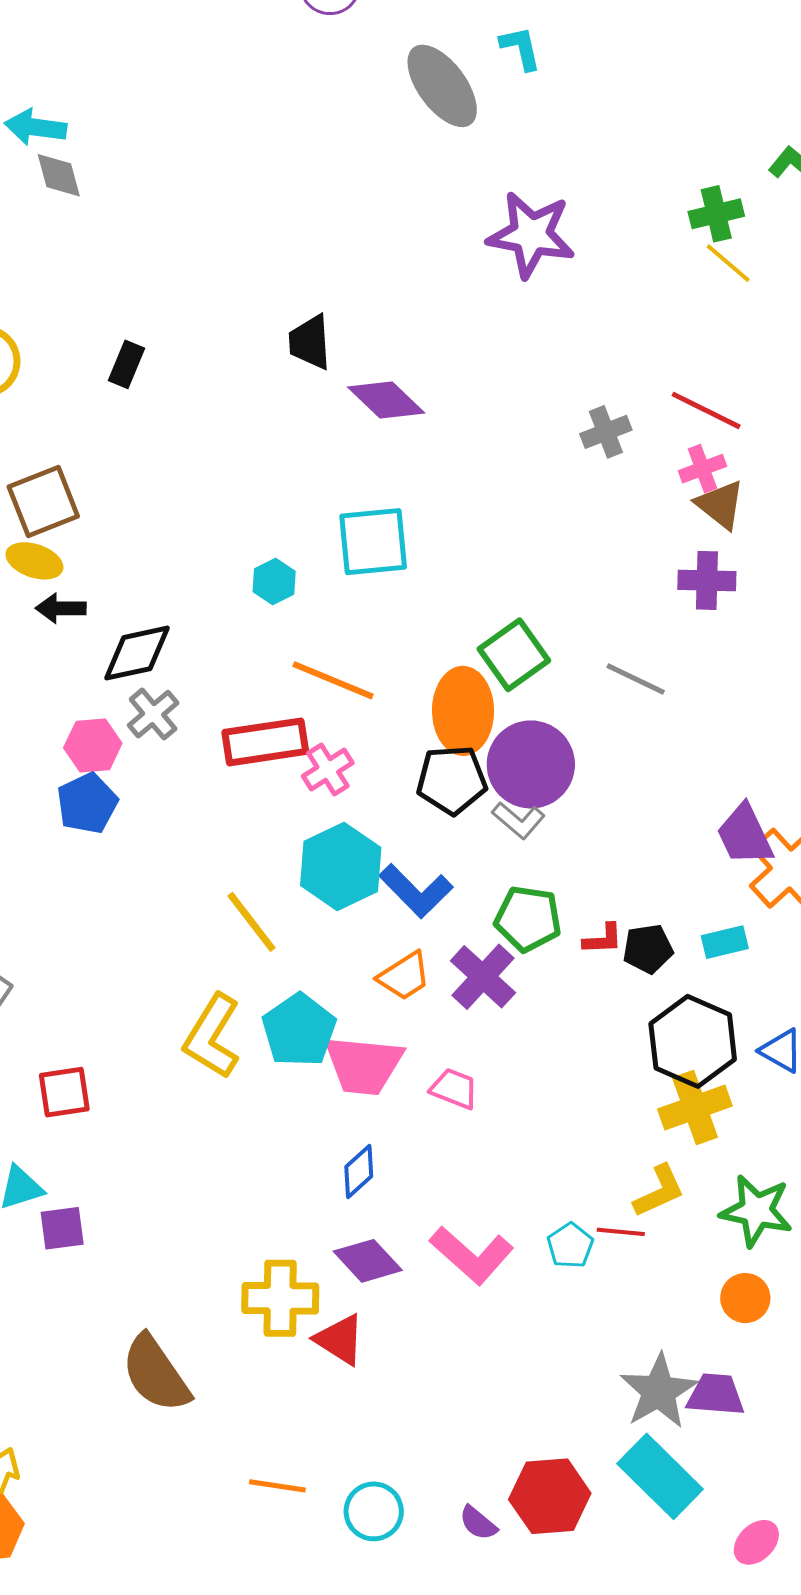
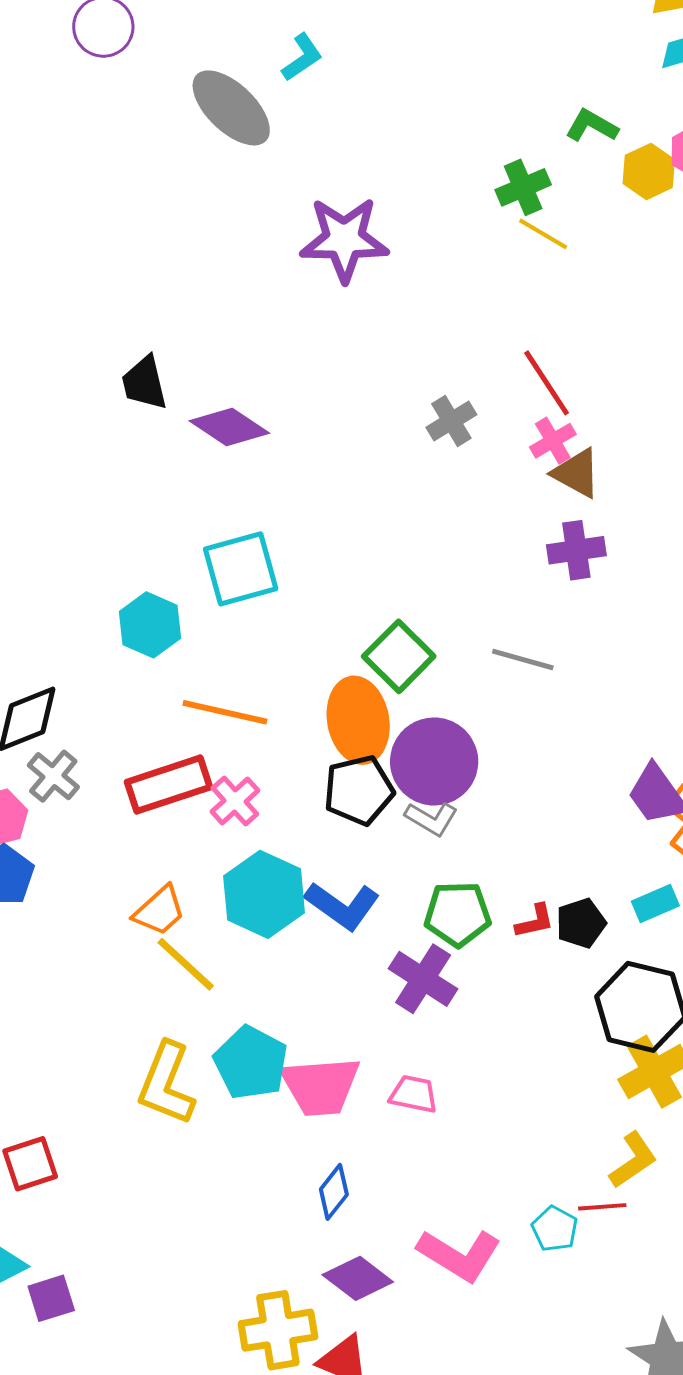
cyan L-shape: (521, 48) -> (302, 57), turned 78
red line: (706, 410) -> (547, 383), turned 40
cyan hexagon: (274, 581) -> (150, 625), size x1.4
orange trapezoid: (404, 976) -> (159, 911), moved

